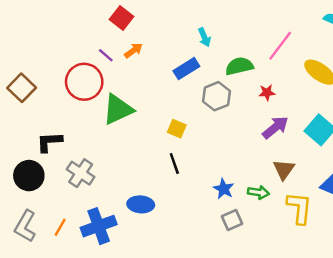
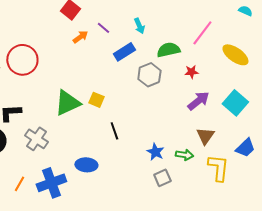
purple line: (106, 55) -> (103, 28), moved
red circle: (84, 82) -> (22, 60), moved
green triangle: (118, 109) -> (67, 103), moved
yellow square: (177, 129) -> (96, 100), moved

